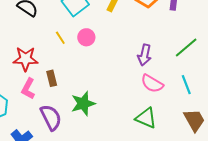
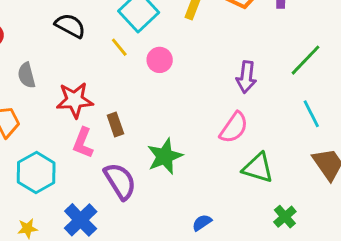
yellow line: (60, 38) -> (119, 47), moved
pink semicircle: (152, 84) -> (234, 128), moved, turned -80

